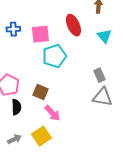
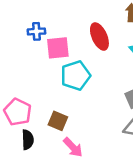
blue cross: (13, 29) -> (36, 31), moved

